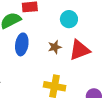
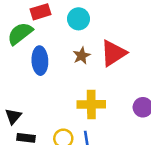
cyan circle: (69, 19) -> (78, 19), moved

